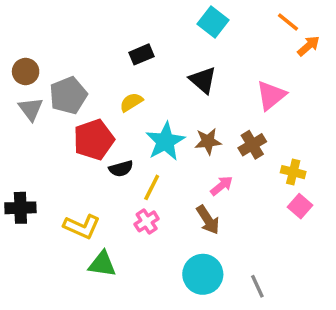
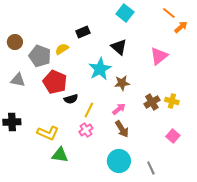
gray pentagon: (68, 95) -> (40, 56), turned -30
yellow semicircle: (131, 102) -> (62, 49), moved
gray triangle: (31, 109) -> (18, 80), moved, turned -42
red pentagon: (94, 140) -> (55, 82), turned -30
cyan star: (165, 141) -> (100, 69), moved
brown cross: (252, 145) -> (152, 102), moved
pink arrow: (222, 186) -> (119, 109), moved
pink square: (300, 206) -> (173, 136), moved

